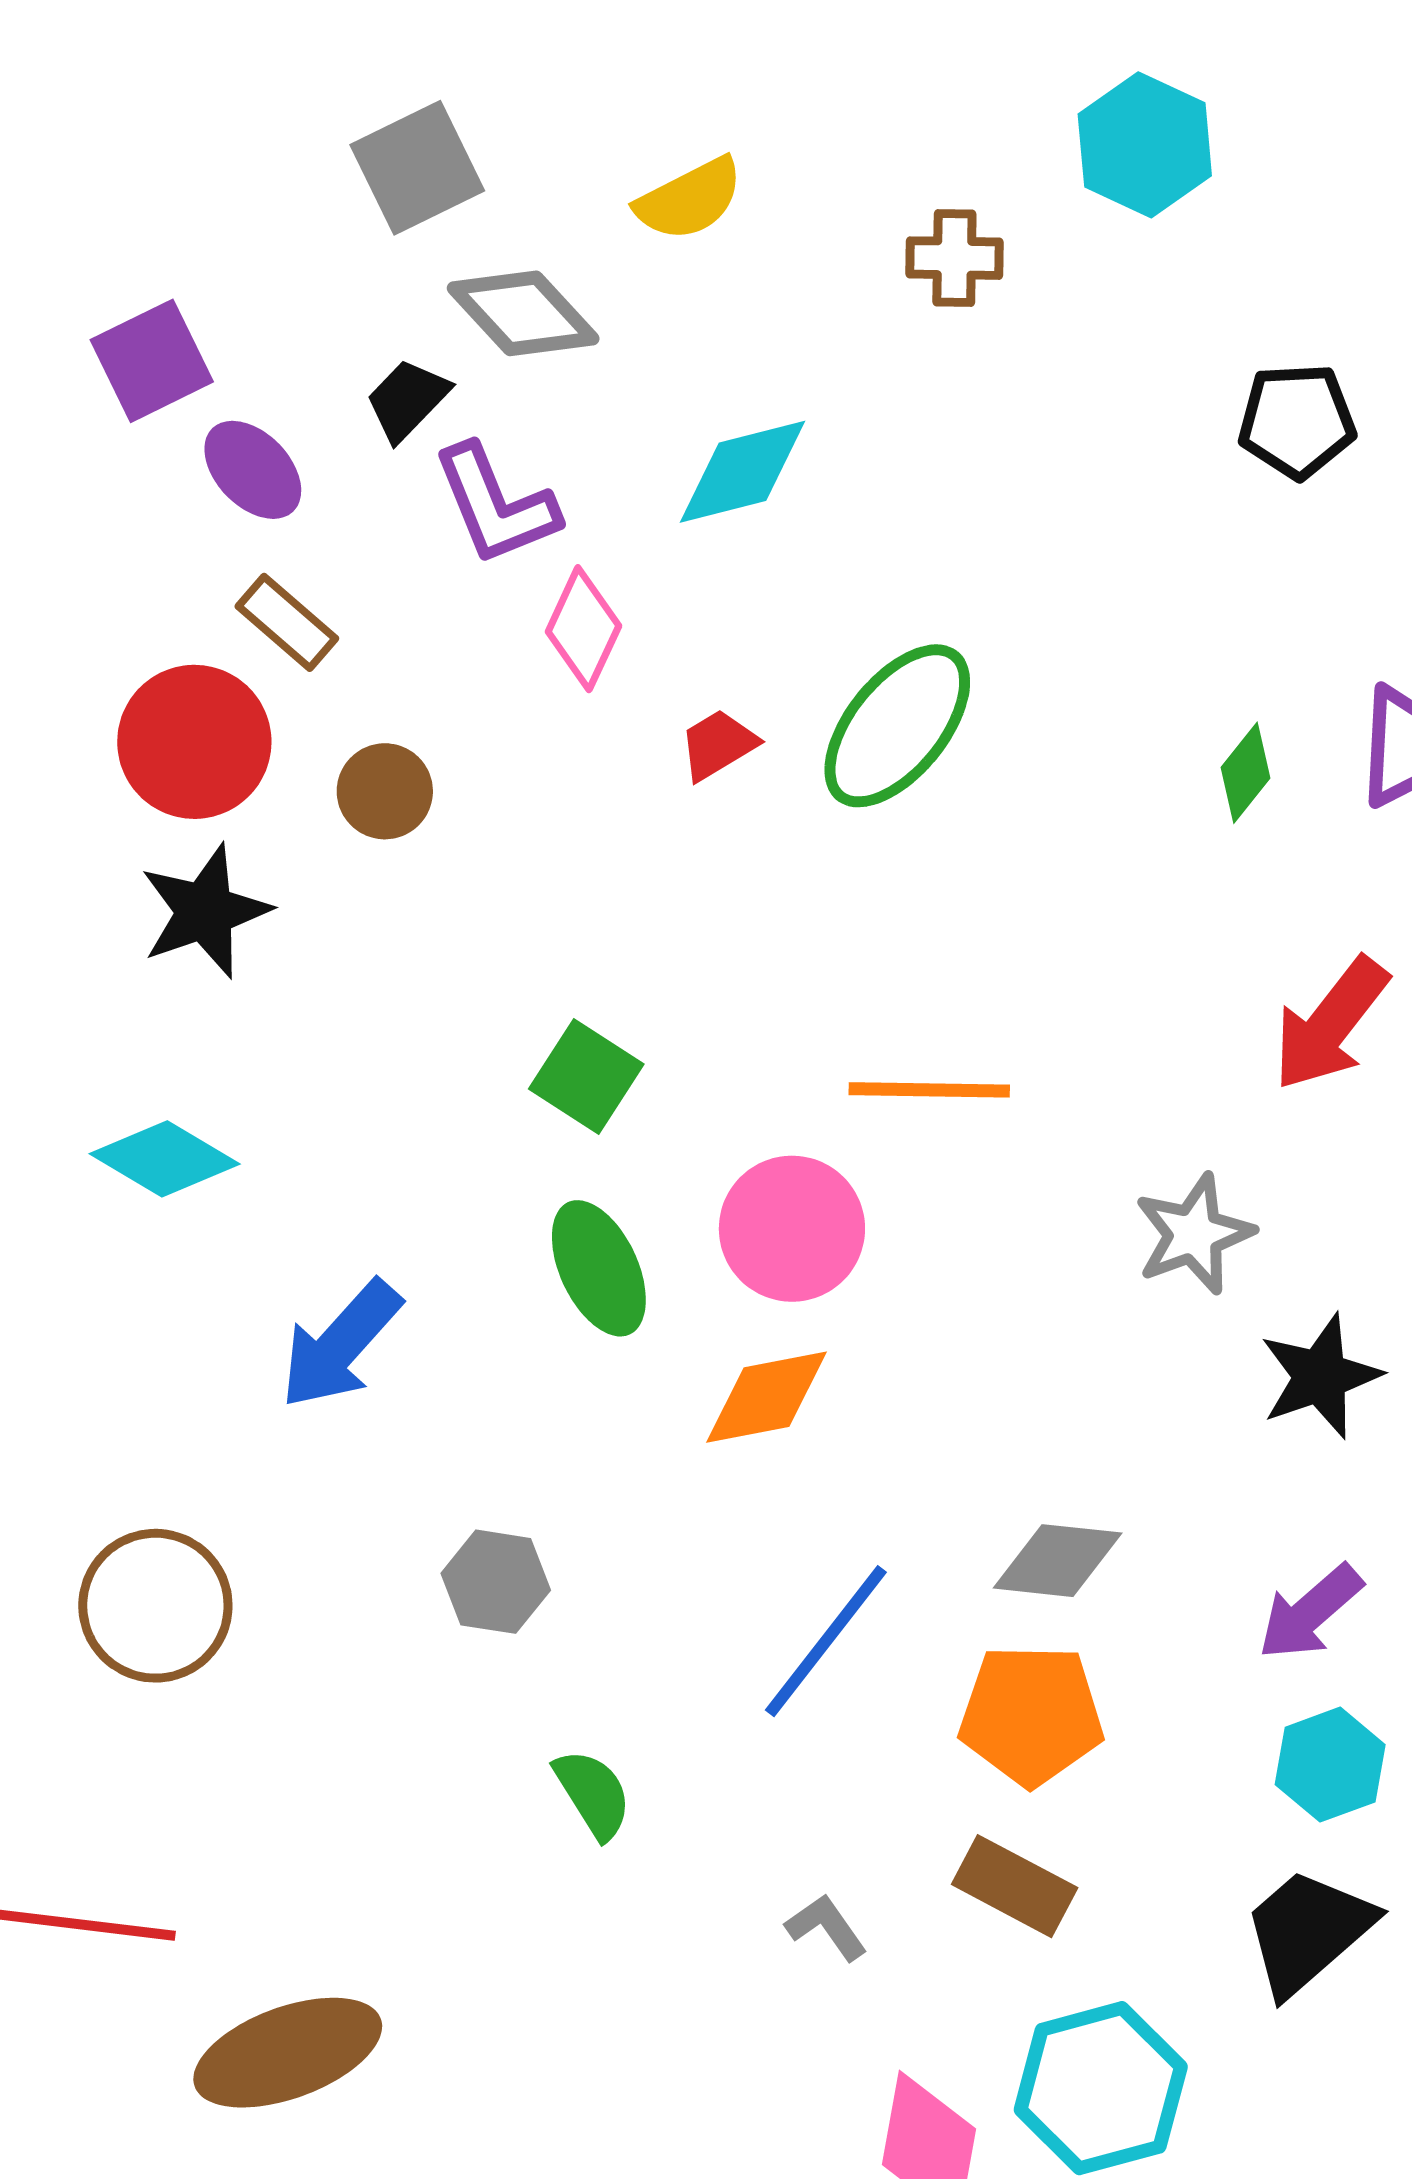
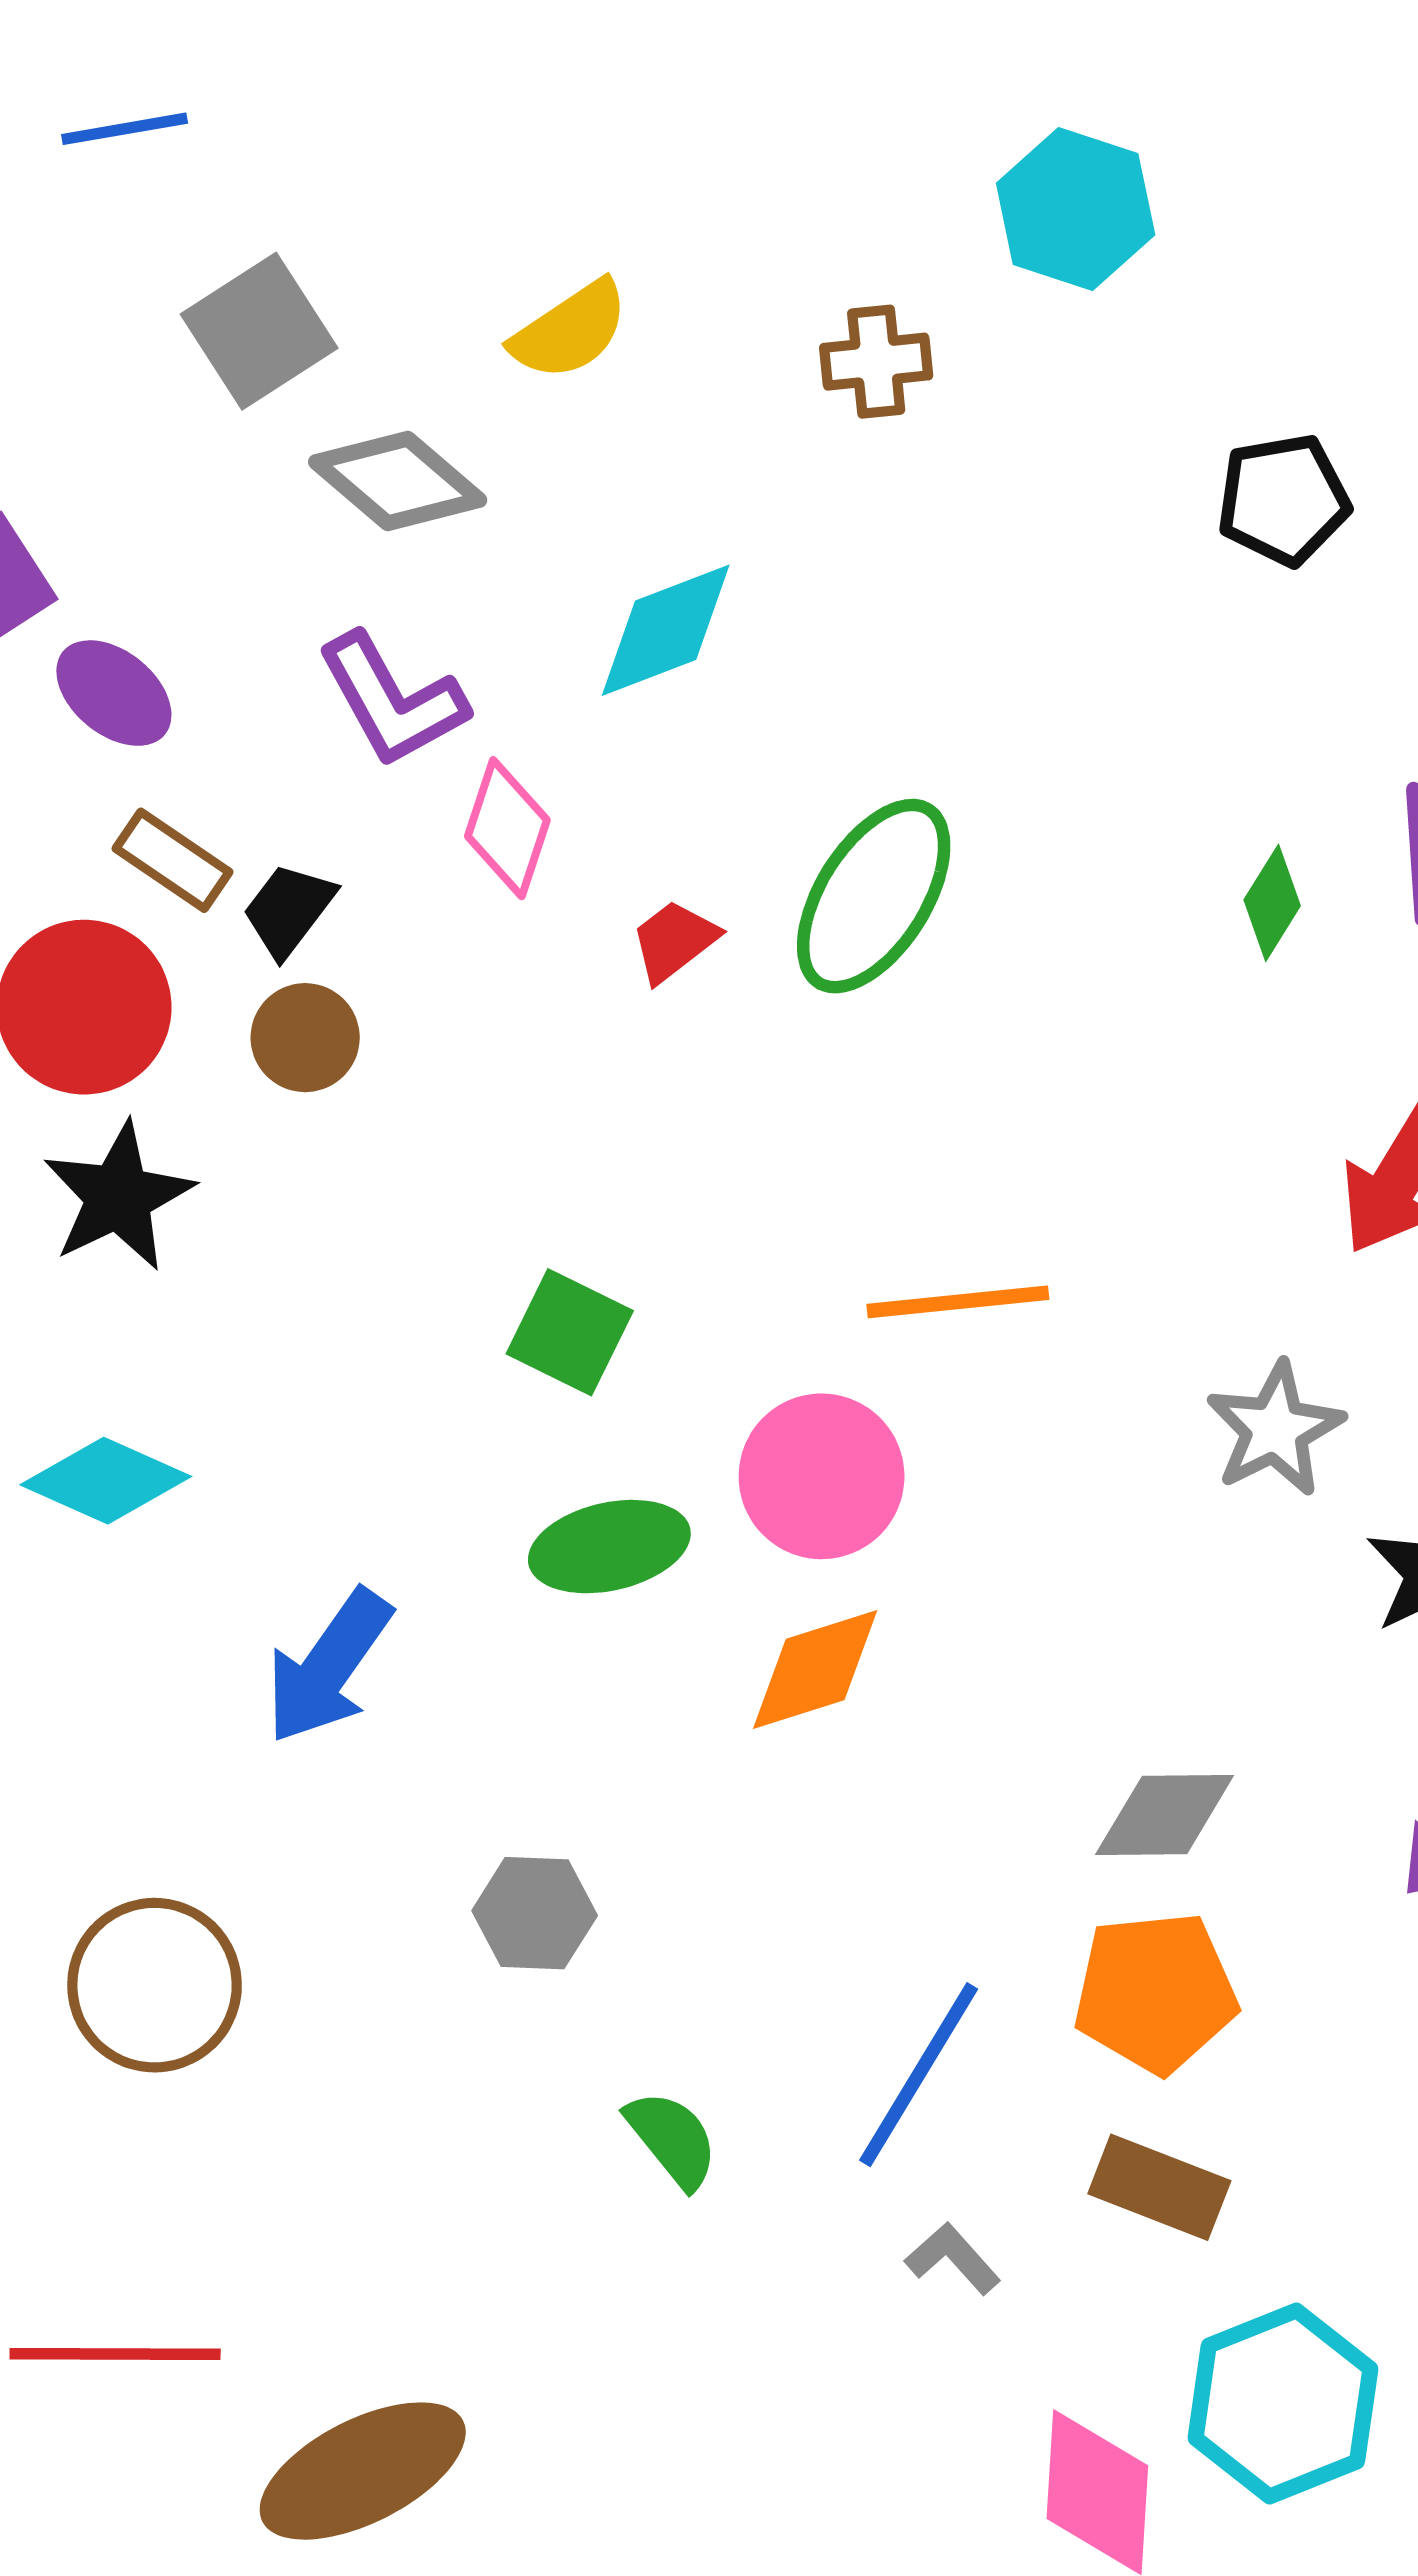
black trapezoid: (407, 400) -> (289, 910), moved
green ellipse: (599, 1268) -> (609, 1547), turned -71
blue line: (826, 1641) -> (919, 2075), moved

